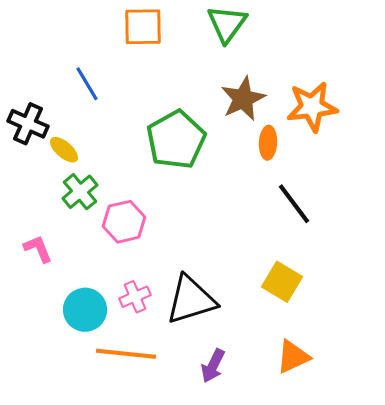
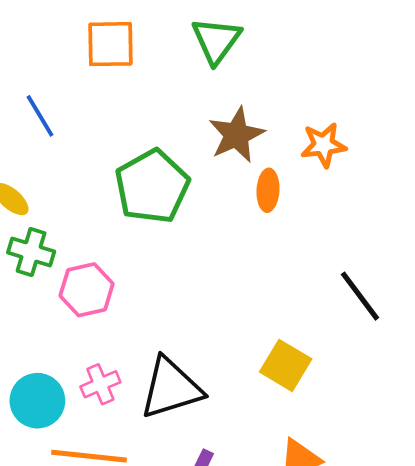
orange star: (312, 107) -> (323, 145), size x0.7
green cross: (80, 192) -> (31, 252), turned -33
black line: (294, 204) -> (360, 296), moved

